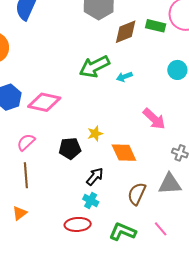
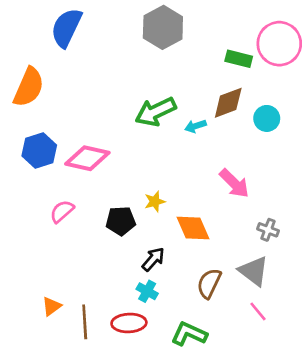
brown diamond: (126, 32) -> (228, 103), moved
brown line: (26, 175) -> (85, 322), moved
gray triangle: (170, 184) -> (254, 271), turned 40
pink line: (161, 229) -> (258, 311), moved

